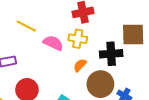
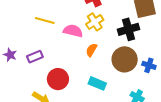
yellow cross: (78, 39) -> (95, 22), turned -30
orange semicircle: (80, 65) -> (91, 50), moved

